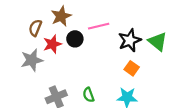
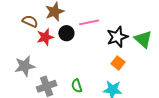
brown semicircle: (35, 28) -> (30, 21), turned 91
gray star: (32, 60) -> (25, 66), moved

